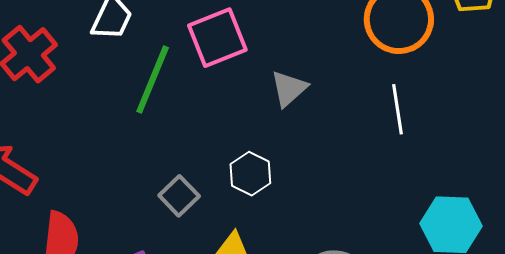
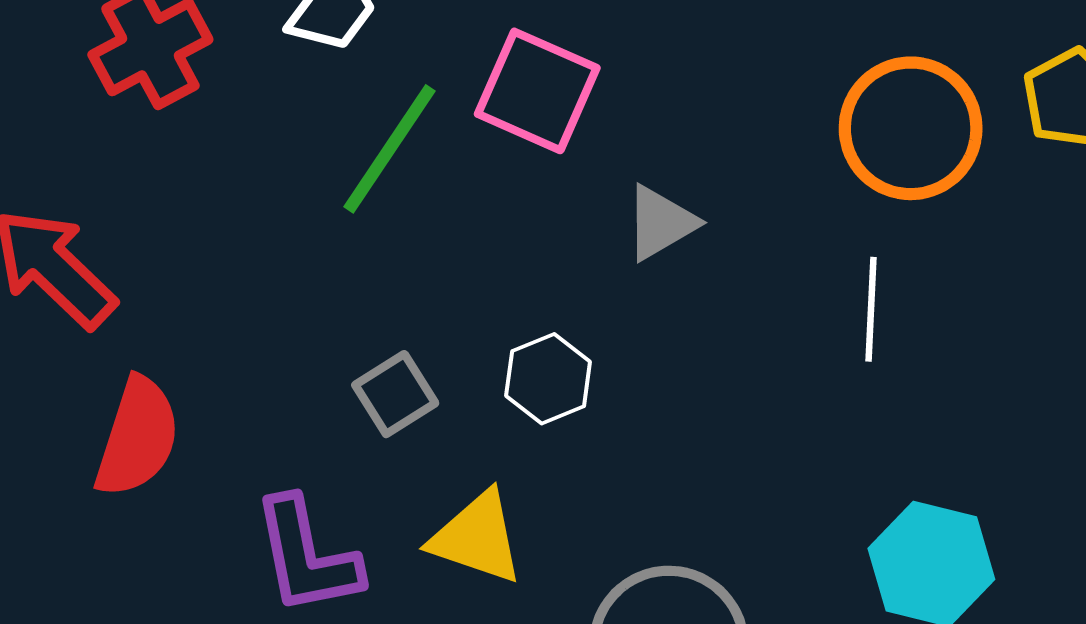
pink square: (217, 38) -> (537, 91), turned 34

